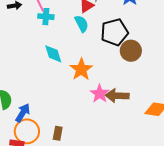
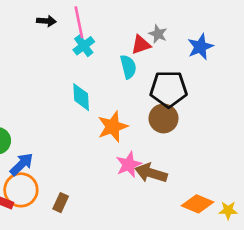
cyan cross: (46, 17) -> (84, 46), turned 35
brown circle: (131, 51) -> (164, 118), moved

